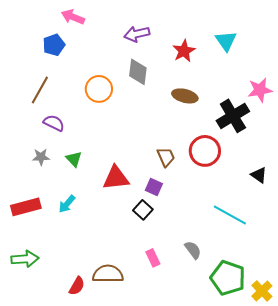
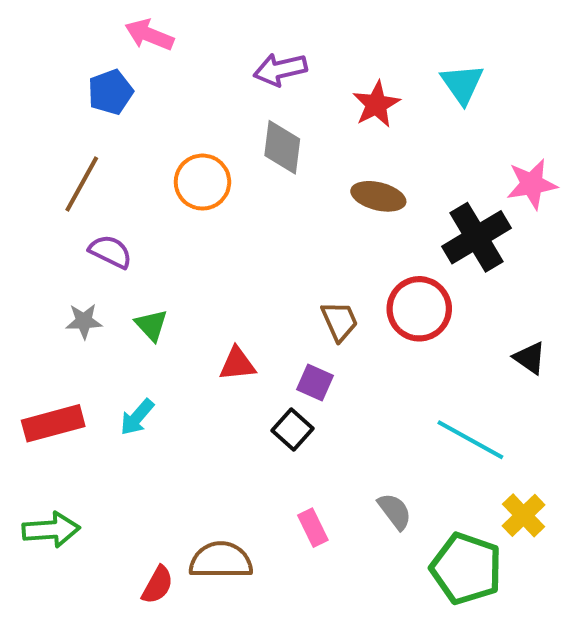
red triangle: (116, 178) -> (237, 364), size x0.7
yellow cross: (262, 291) -> (524, 515), moved

